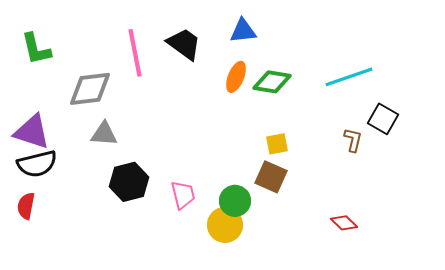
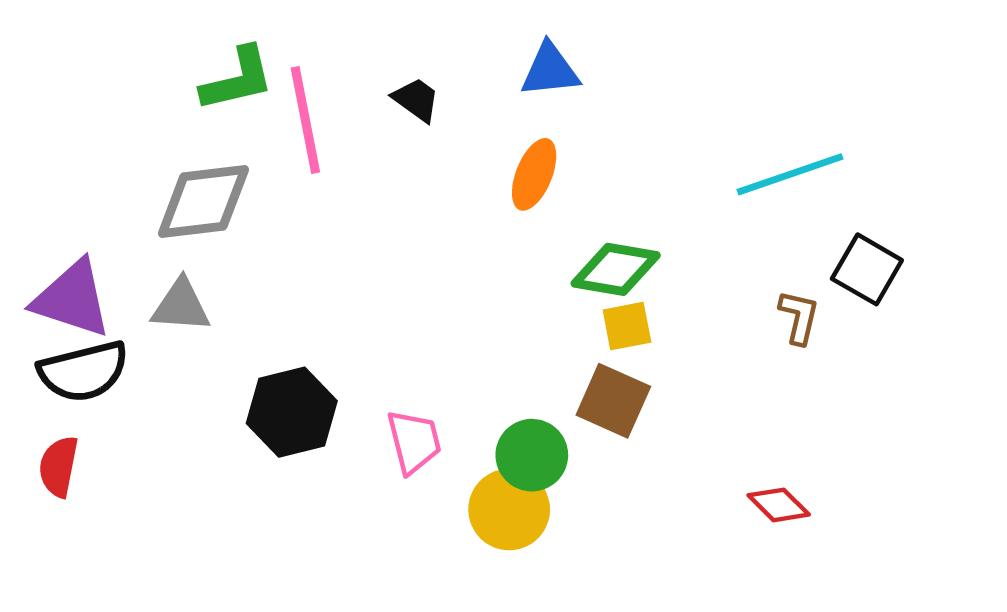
black trapezoid: (184, 44) -> (416, 100), size x0.6
green L-shape: (36, 49) -> (237, 79), moved, turned -90
green diamond: (272, 82) -> (616, 269), moved
gray triangle: (104, 134) -> (181, 306), moved

